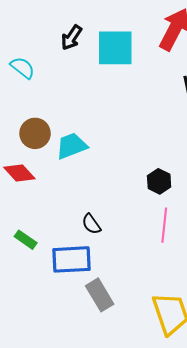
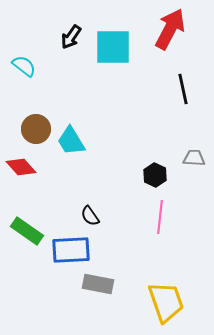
cyan trapezoid: (71, 146) -> (71, 141), turned -100
green rectangle: (26, 240) -> (27, 231), size x1.5
gray rectangle: (100, 295) -> (98, 284), turned -48

